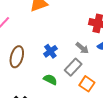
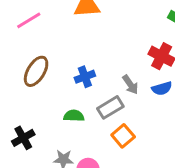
green semicircle: (50, 79) -> (74, 116), turned -40

